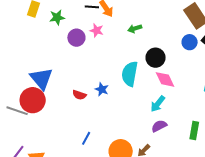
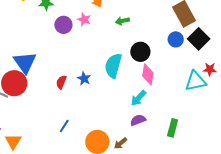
pink diamond: (165, 79) -> (148, 74), turned 30
red semicircle: (79, 95) -> (61, 82), turned 88

